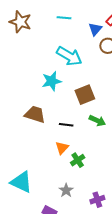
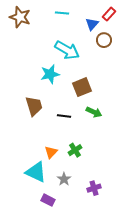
brown trapezoid: (35, 114) -> (34, 106), turned 55
orange triangle: (62, 148) -> (51, 152), moved
cyan triangle: (21, 182) -> (36, 172), moved

